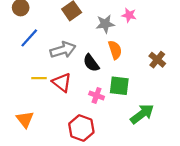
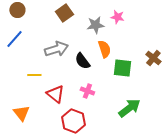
blue line: (29, 38) -> (14, 39), moved
brown cross: (157, 60) -> (153, 58), moved
red triangle: (62, 82) -> (55, 94), moved
green square: (119, 86) -> (122, 68), moved

